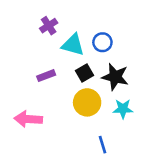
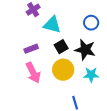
blue circle: (102, 42) -> (91, 23), moved
pink arrow: (28, 119) -> (33, 73), moved, turned -120

